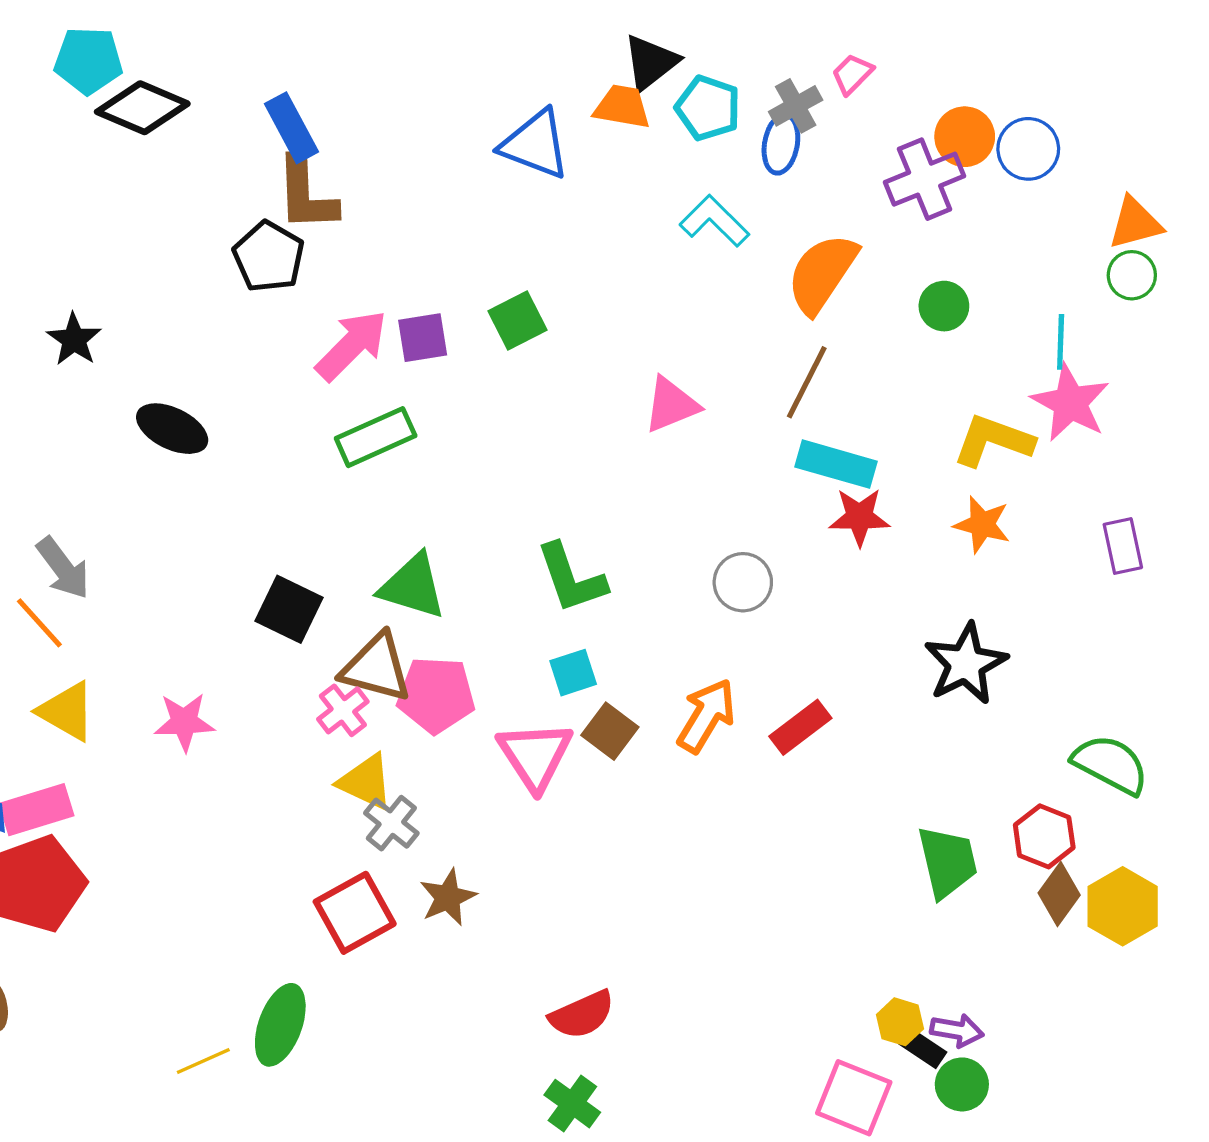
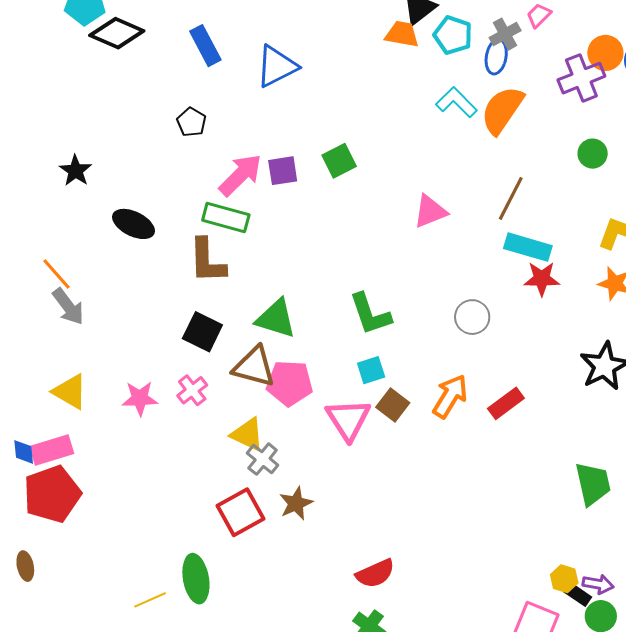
blue triangle: (535, 144) -> (277, 66), moved, turned -48
brown L-shape: (306, 194) -> (207, 261), moved
black pentagon: (269, 257) -> (191, 122), size x0.7
orange semicircle: (822, 273) -> (502, 110), moved
green rectangle: (376, 437) -> (226, 217), moved, turned 39
orange line: (39, 623) -> (57, 274), moved
pink cross: (343, 710) -> (192, 390), moved
green ellipse: (280, 1025) -> (196, 579), turned -30

